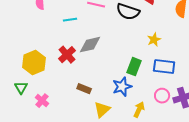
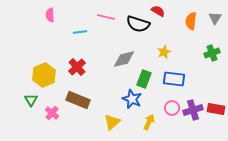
gray diamond: (90, 45) -> (124, 59), moved
blue star: (122, 87) -> (132, 99), turned -30
brown rectangle: (84, 89) -> (78, 100), moved, size x1.6

